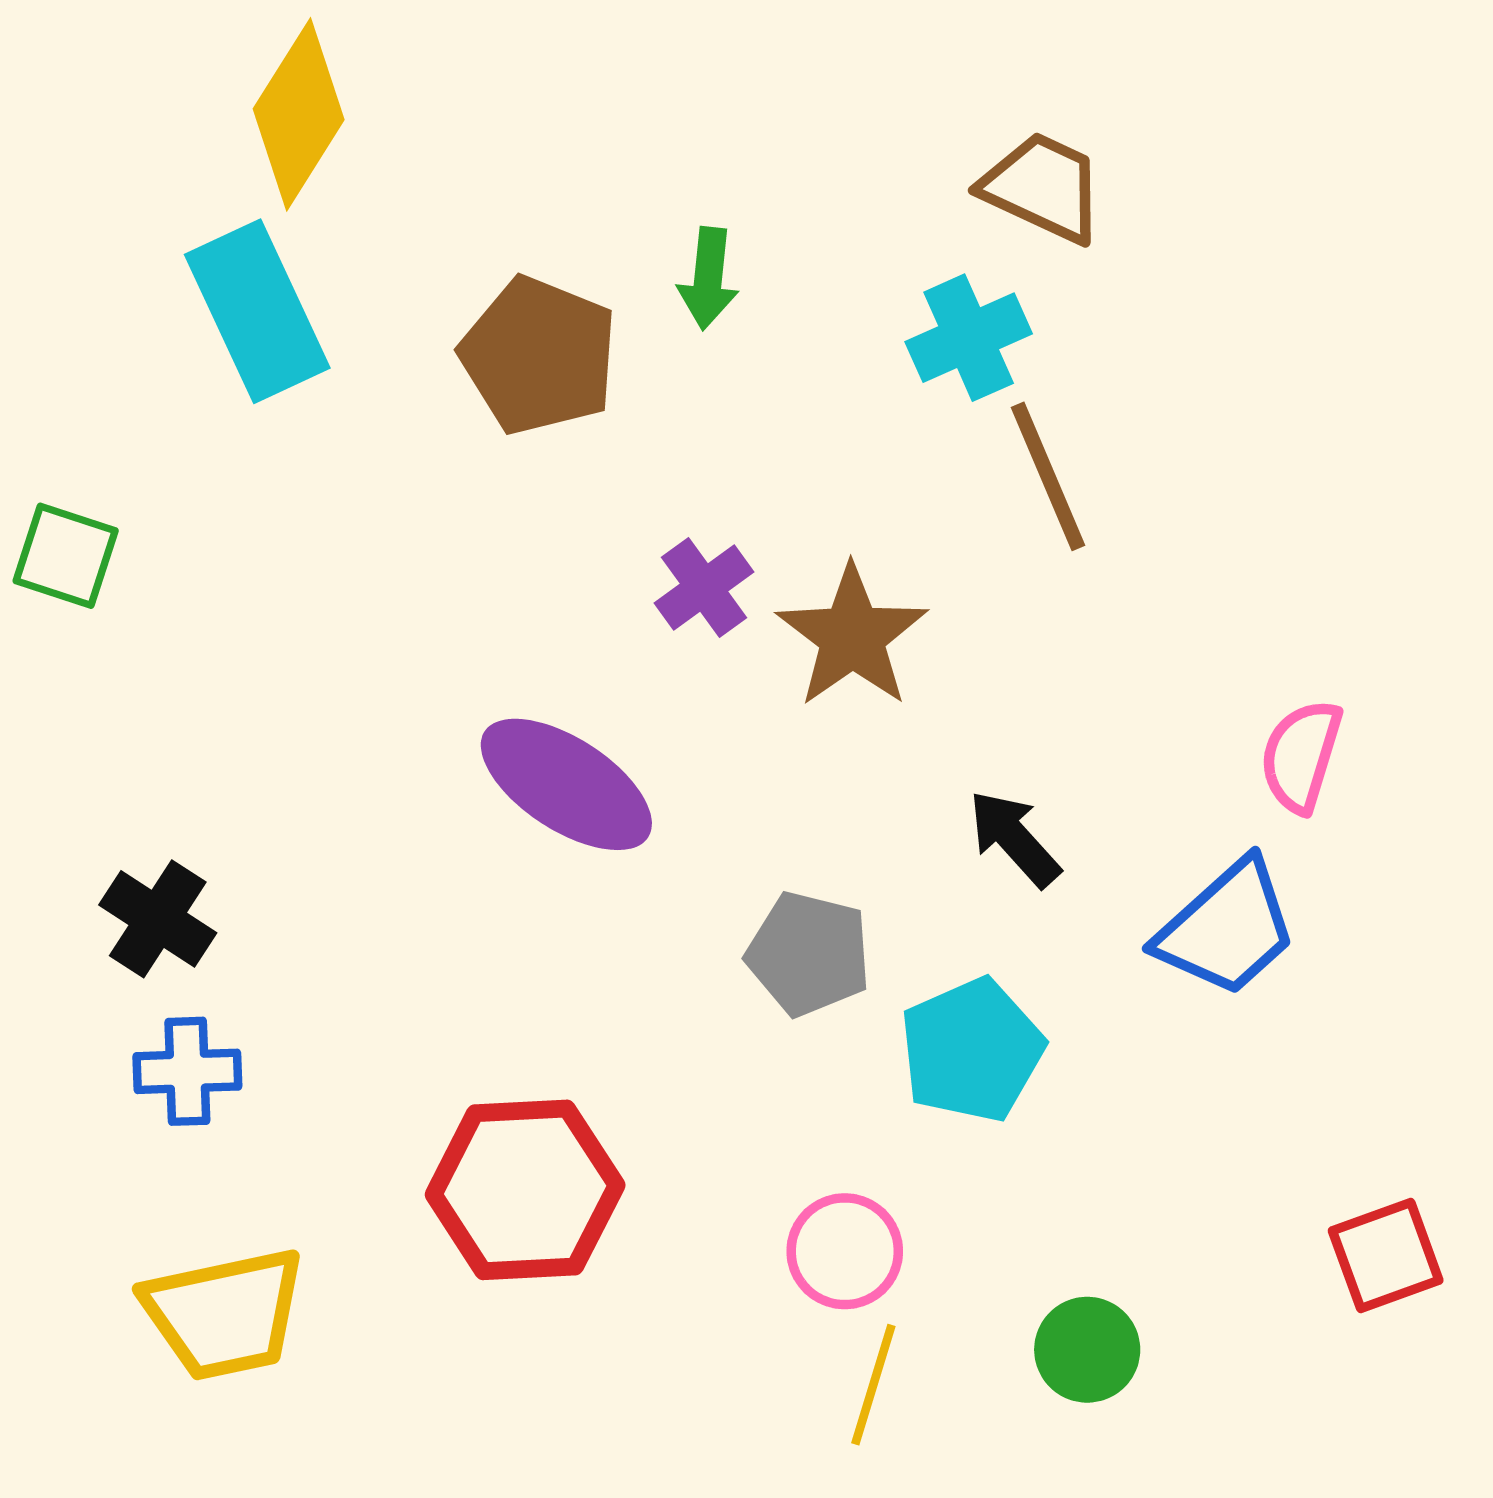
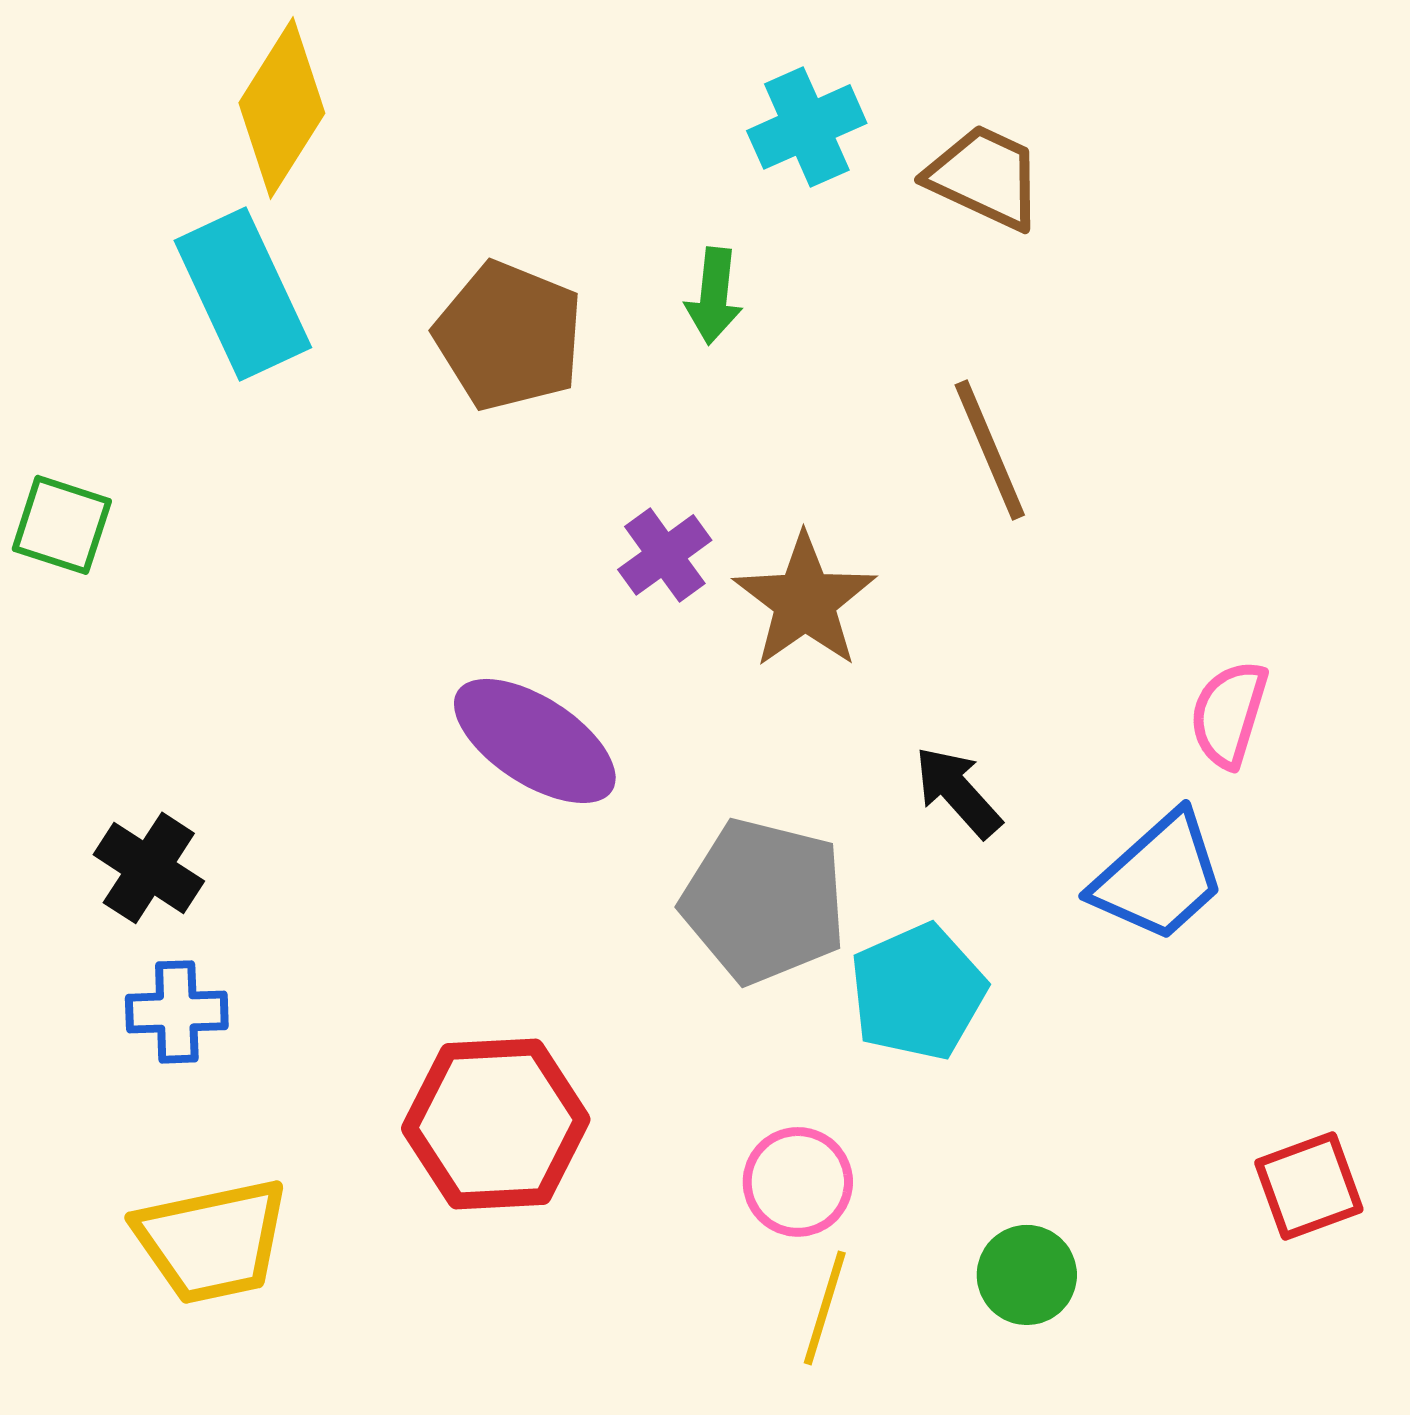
green arrow: (708, 278) -> (714, 296), moved
cyan cross: (969, 338) -> (807, 127), moved
gray pentagon: (809, 954) -> (764, 901), size x1.4

